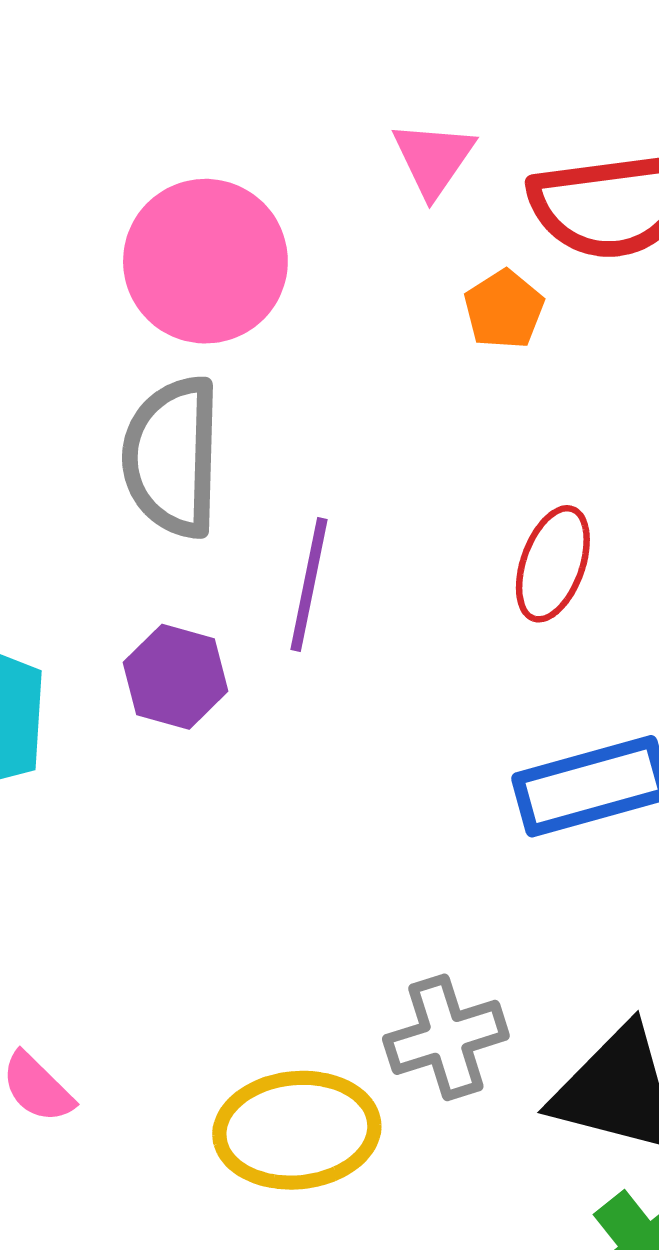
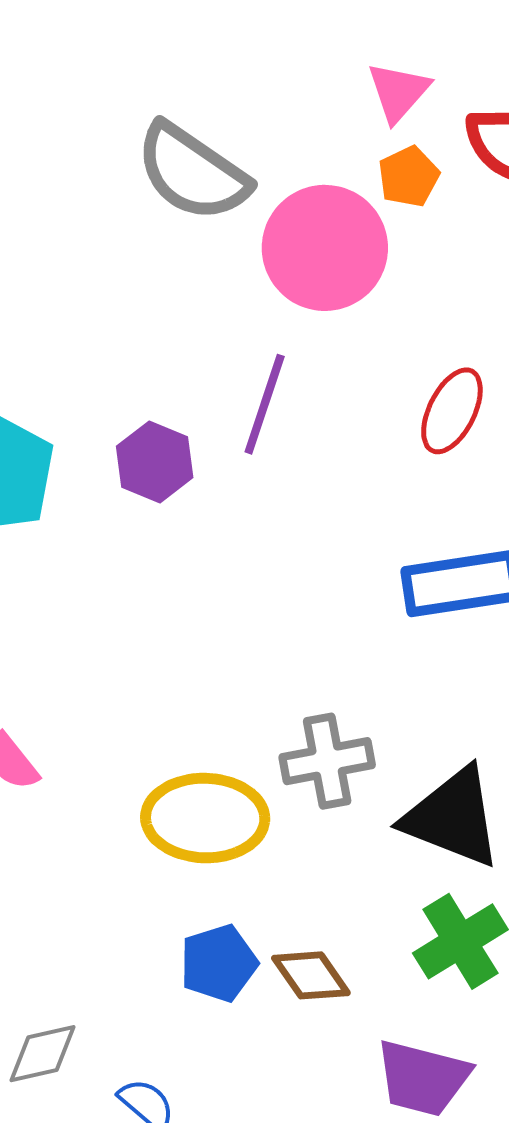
pink circle: (205, 261) -> (325, 248), moved
orange pentagon: (504, 309) -> (409, 177), moved
gray semicircle: (172, 457) -> (192, 172), moved, turned -64

